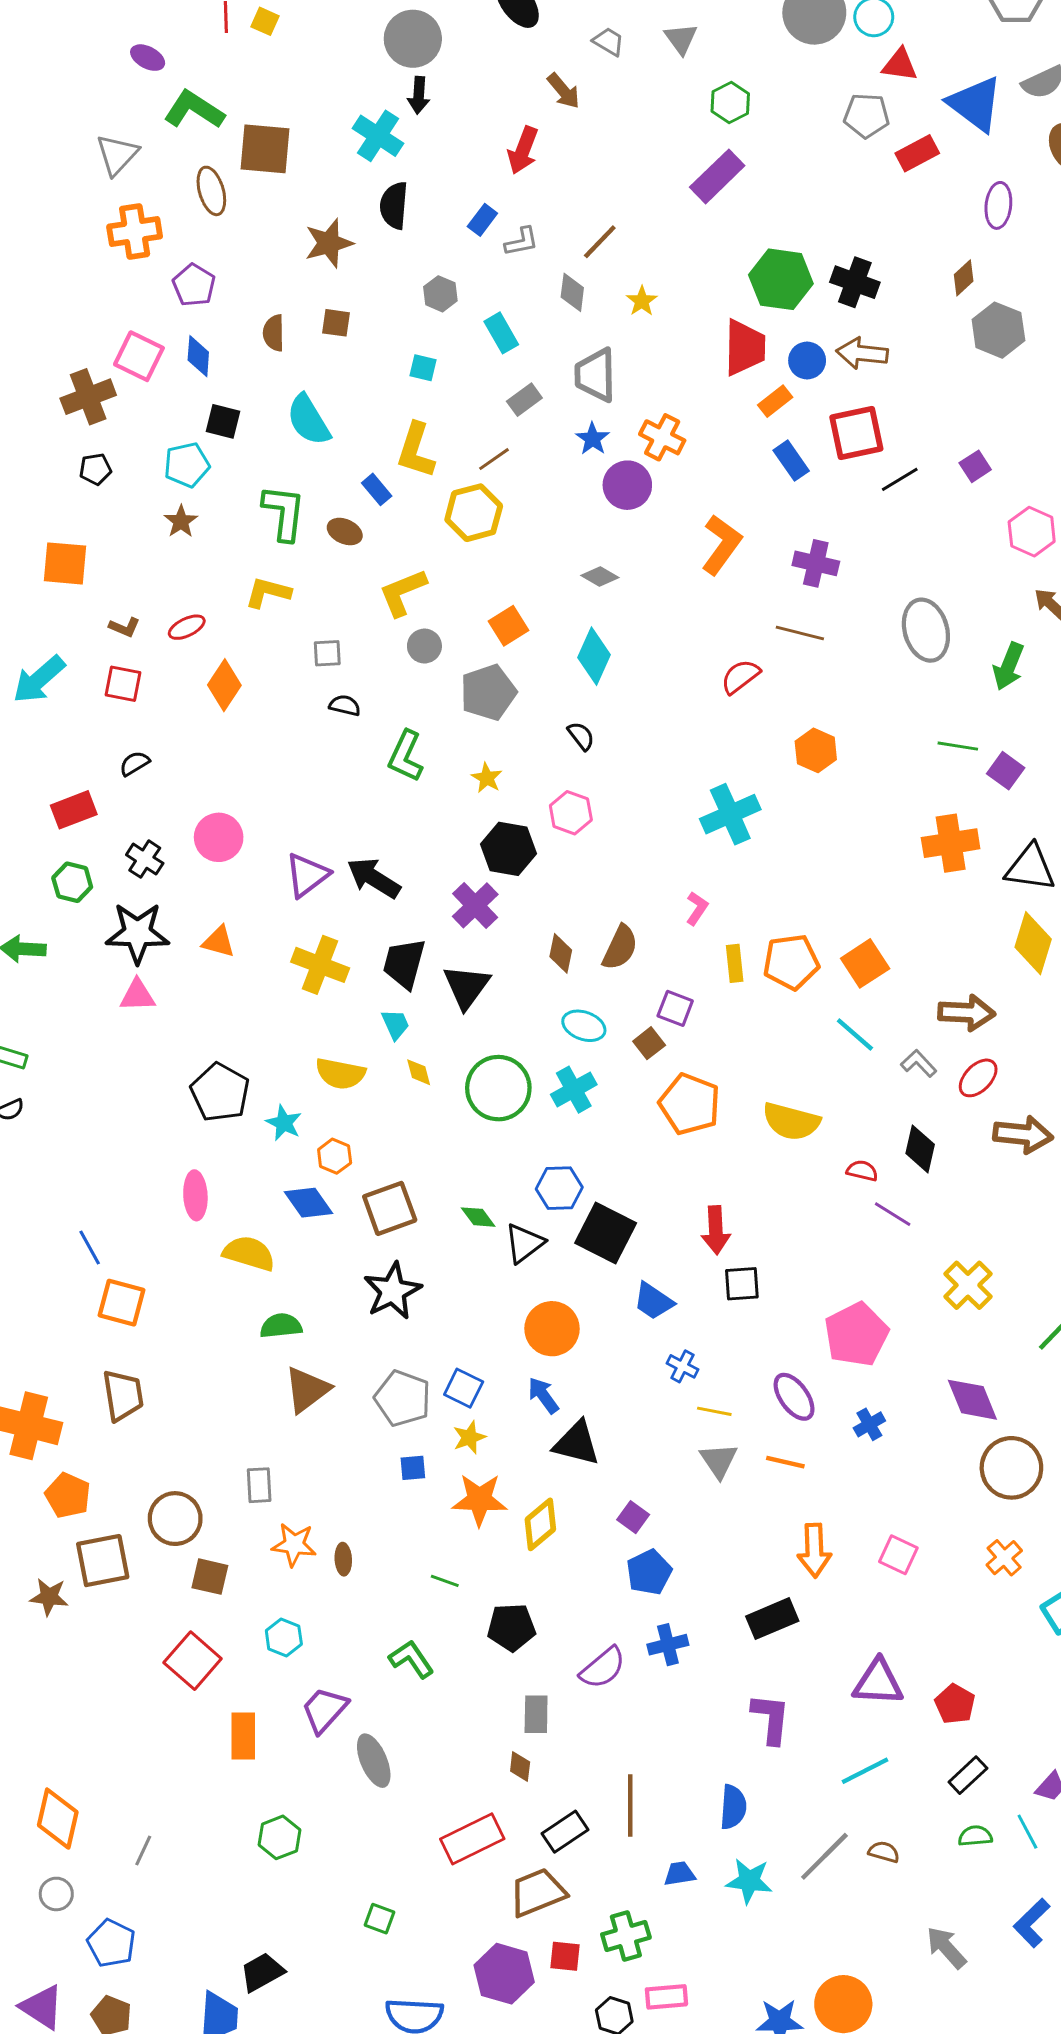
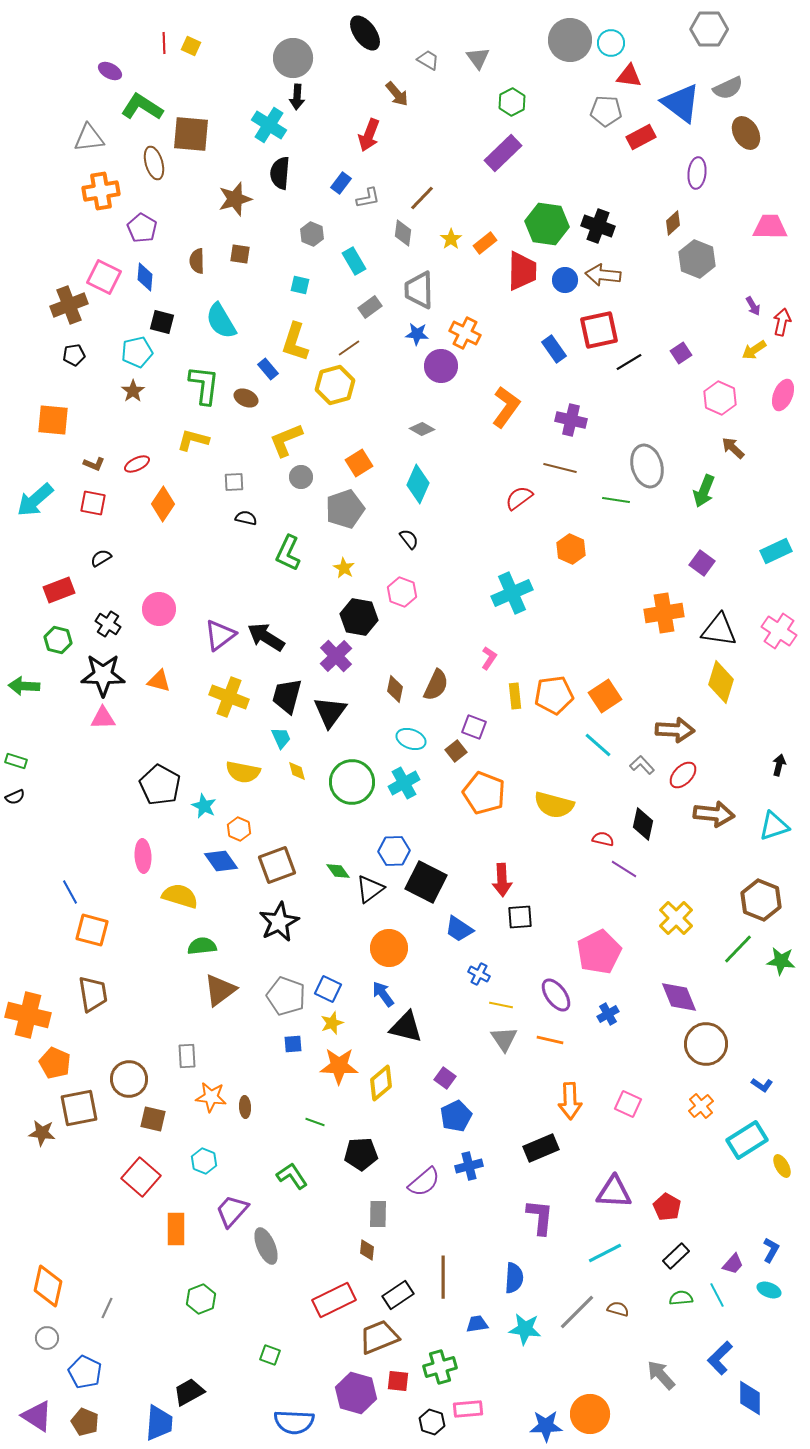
gray triangle: (117, 155) -> (89, 138), turned 40
orange rectangle: (775, 401) -> (485, 243), moved
blue star: (593, 439) -> (417, 334), turned -30
green line: (958, 746) -> (616, 500), moved

